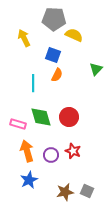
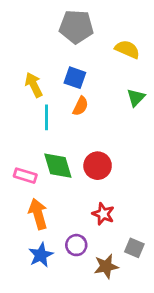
yellow semicircle: (74, 35) -> (127, 49), moved
yellow arrow: (24, 38) -> (34, 85), moved
purple circle: (51, 155) -> (76, 245), moved
gray square: (87, 191) -> (134, 248), moved
brown star: (65, 192) -> (106, 266), moved

